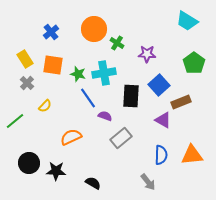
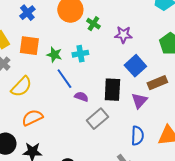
cyan cross: (104, 73) -> (80, 54), size x0.7
black rectangle: (131, 96) -> (112, 90), moved
yellow semicircle: (45, 106) -> (21, 87), size x1.6
purple triangle: (163, 120) -> (139, 101), turned 42
orange semicircle: (71, 137) -> (32, 118), moved

